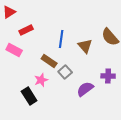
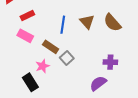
brown triangle: (85, 46) -> (87, 22), moved
pink rectangle: (14, 50) -> (25, 36), moved
purple semicircle: (85, 89) -> (98, 83), moved

